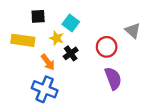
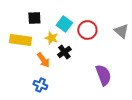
red circle: (107, 47) -> (87, 30), moved
blue cross: (45, 89) -> (40, 85), size x0.6

